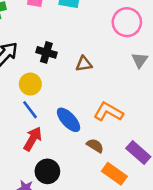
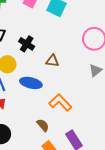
blue ellipse: (69, 120) -> (31, 83), moved, turned -50

